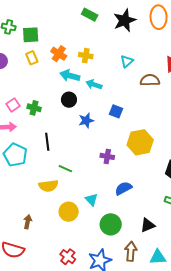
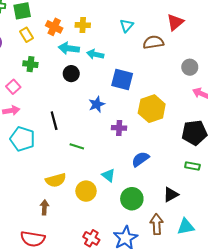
green cross: (34, 108) -> (30, 64), moved
blue square: (116, 111) -> (122, 80), size x1.5
blue star: (86, 121) -> (97, 104), moved
yellow semicircle: (48, 186) -> (56, 180), moved

